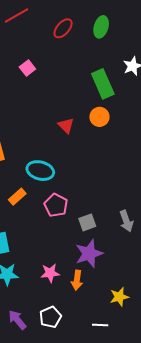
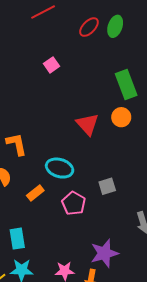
green ellipse: (101, 27) -> (115, 26), moved
red triangle: (66, 126) -> (87, 124), size x1.4
gray square: (87, 222) -> (107, 186), moved

